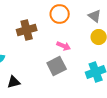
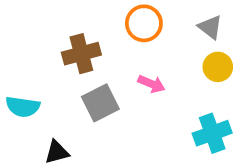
gray square: (57, 66) -> (100, 103), moved

